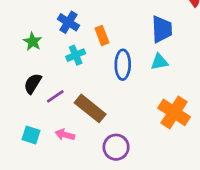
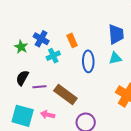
blue cross: (68, 22) -> (41, 39), moved
purple line: (55, 96) -> (39, 87), turned 32
cyan square: (31, 135) -> (23, 116), size x1.6

